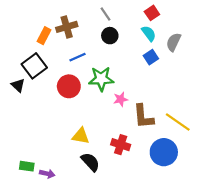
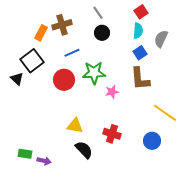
cyan semicircle: (149, 33) -> (138, 31), turned 42
brown L-shape: (143, 117) -> (140, 79), moved
blue circle: (164, 152) -> (152, 141), size x0.7

